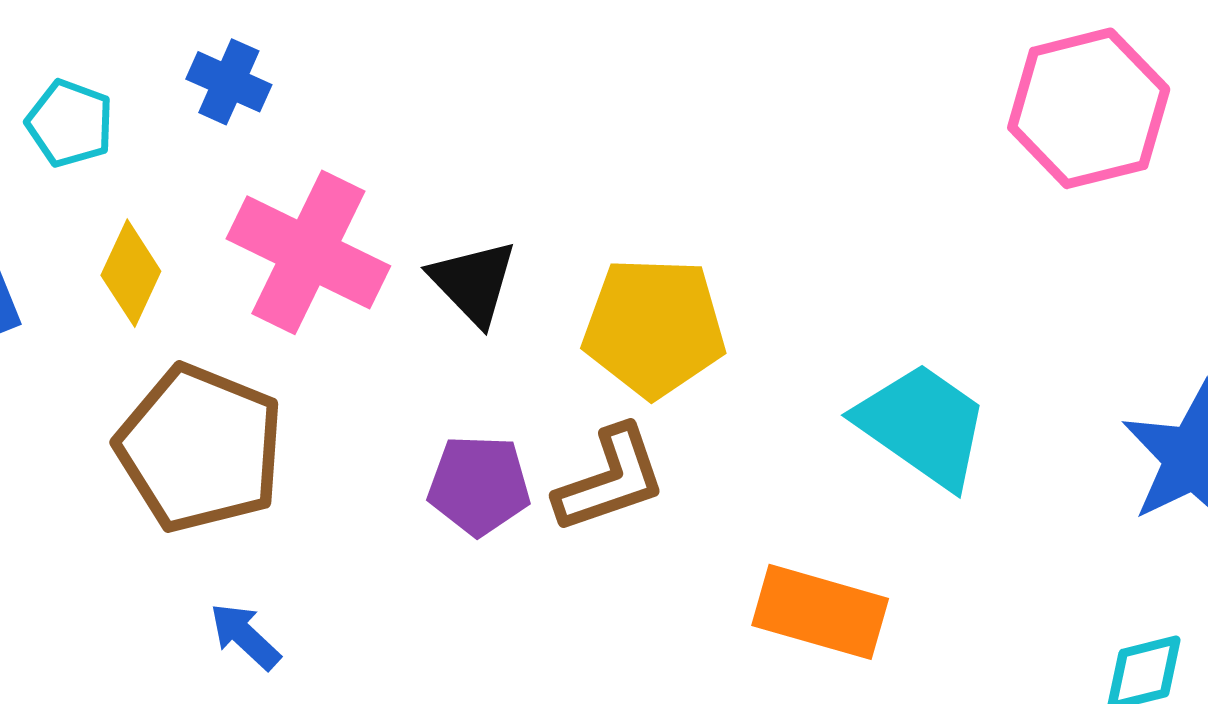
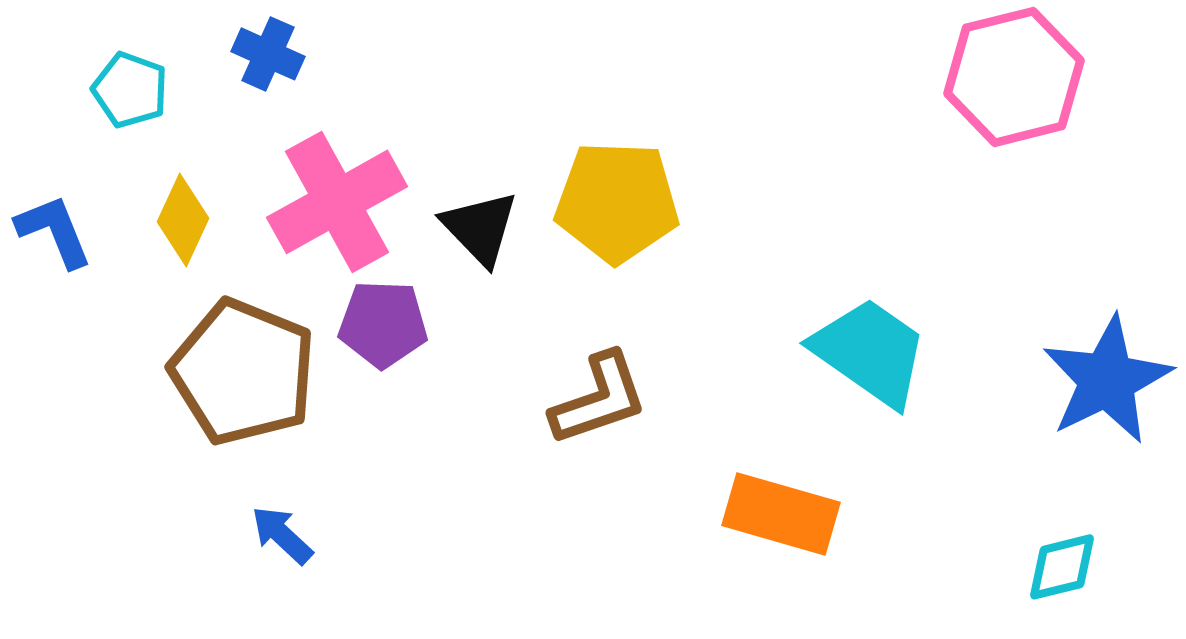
pink cross: (308, 252) -> (337, 202), turned 35
yellow pentagon: (654, 327) -> (617, 202), moved
purple pentagon: (479, 485) -> (383, 324), moved

